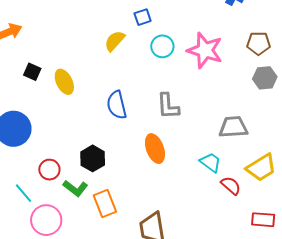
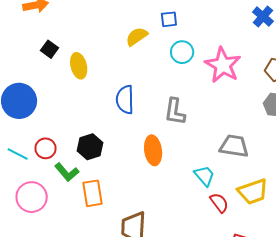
cyan line: (24, 193) -> (18, 154), moved, turned -35

